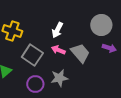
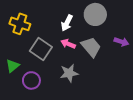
gray circle: (101, 25) -> (95, 14), moved
purple circle: (35, 84) -> (31, 80), moved

